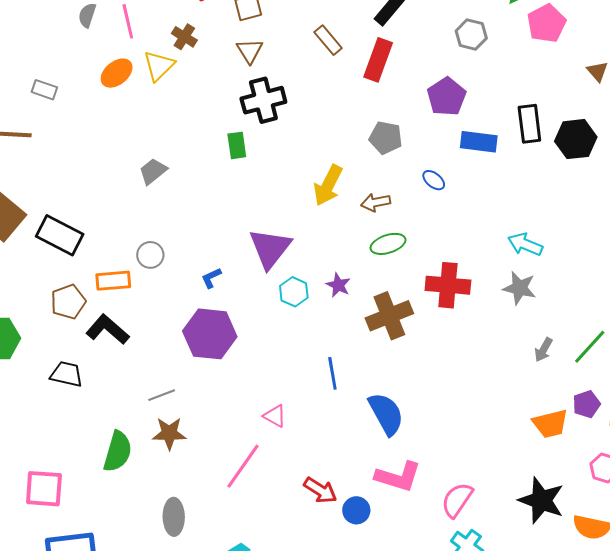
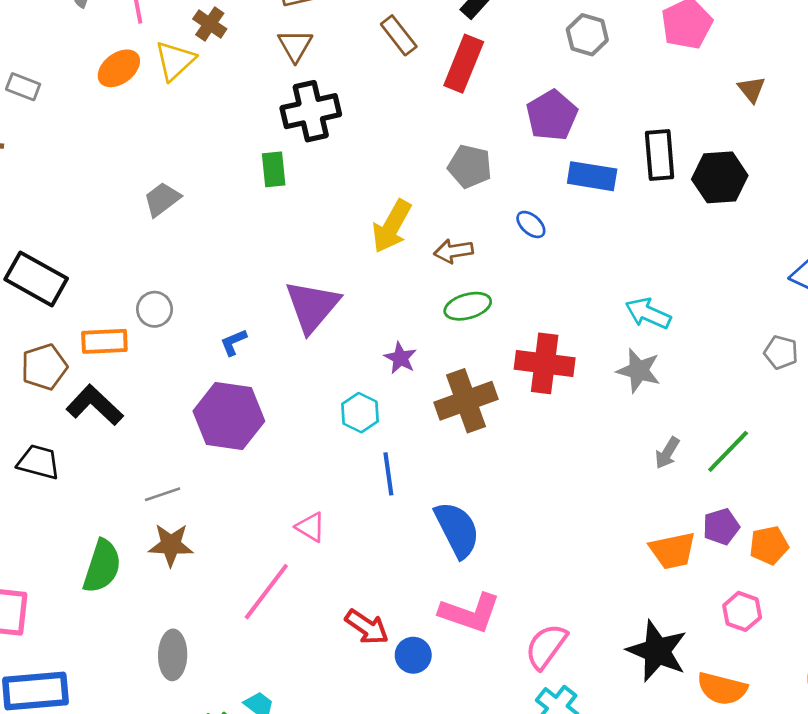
cyan hexagon: (294, 292) -> (360, 413), moved

